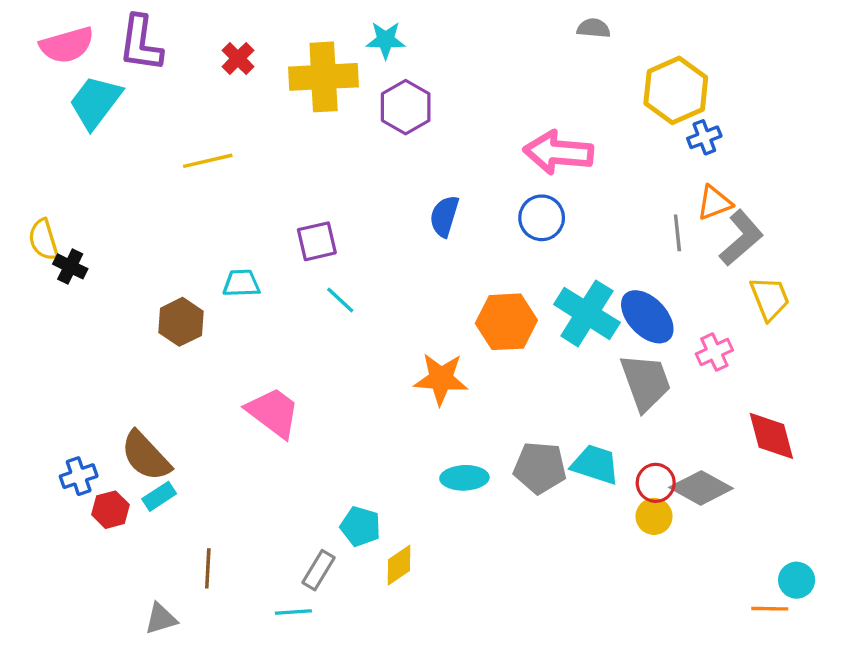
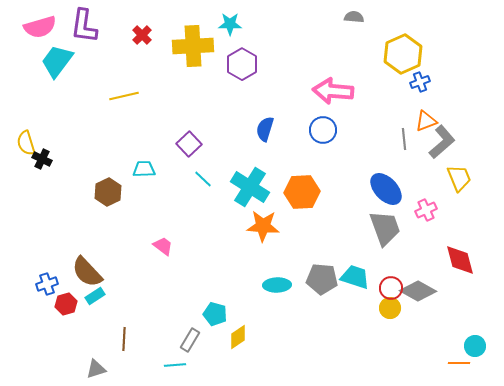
purple square: (317, 241) -> (189, 144), turned -30
cyan cross: (587, 313) -> (250, 187), moved
pink trapezoid: (273, 412) -> (163, 246), size x0.6

